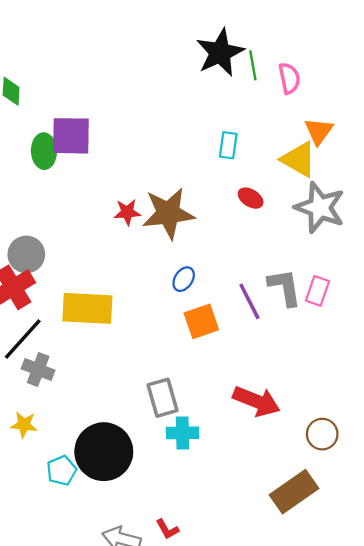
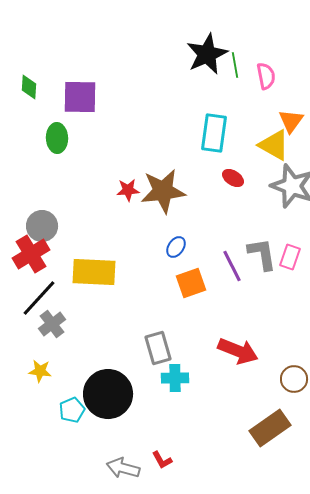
purple square: (71, 136) -> (80, 97), moved
cyan rectangle: (228, 145) -> (214, 133), size x1.6
gray cross: (38, 369) -> (52, 324), turned 32

